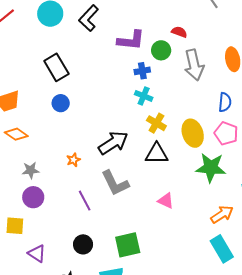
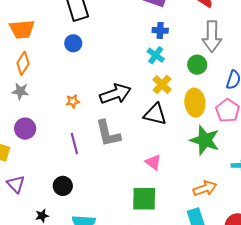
green circle: (161, 50) -> (197, 65), moved
orange diamond: (16, 134) -> (23, 63), turned 75
gray star: (31, 170) -> (20, 91), moved
green square: (128, 245) -> (144, 199), moved

